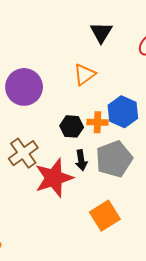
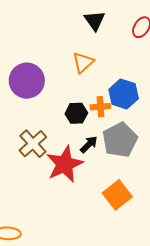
black arrow: (81, 160) -> (89, 144), turned -120

